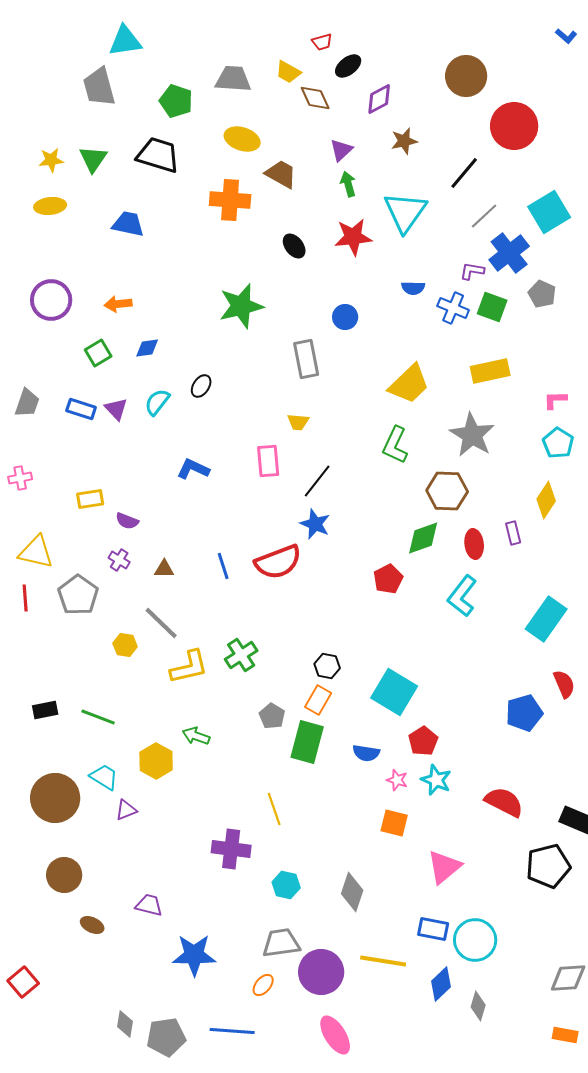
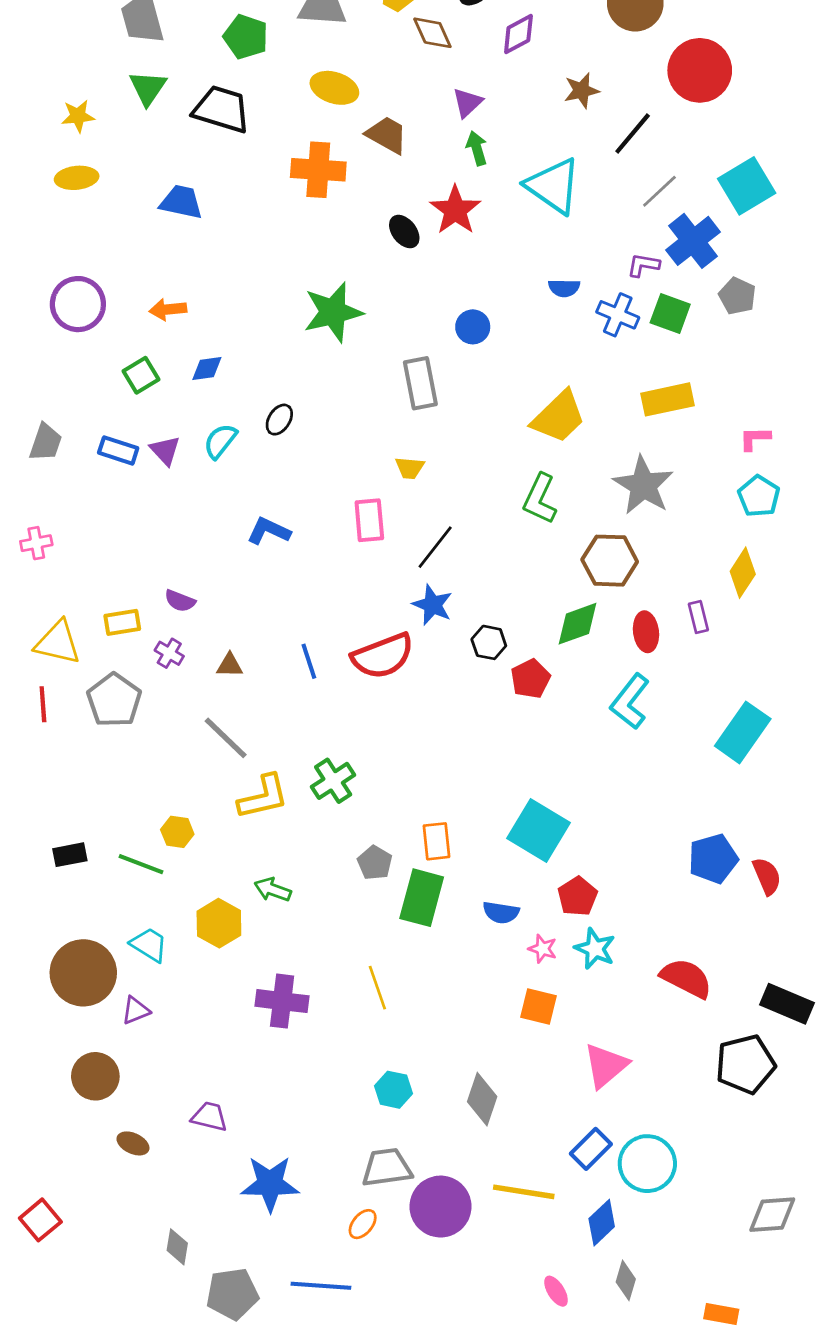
brown star: (404, 141) -> (582, 91), moved
green triangle: (93, 159) -> (148, 88), moved
cyan triangle: (405, 212) -> (553, 186), turned -30
red star: (353, 237) -> (455, 210), moved, turned -30
yellow rectangle: (90, 499) -> (122, 622), moved
yellow hexagon: (125, 645) -> (177, 832), moved
black hexagon: (327, 666) -> (489, 642), moved
red semicircle: (564, 684) -> (767, 876), moved
orange rectangle: (318, 700) -> (436, 841), turned -36
purple triangle: (126, 810) -> (136, 1010), moved
purple cross: (231, 849) -> (282, 1001), moved
blue rectangle: (433, 929) -> (591, 1149), turned -56
gray diamond: (478, 1006) -> (626, 1280), moved
gray diamond: (125, 1024) -> (177, 1247), moved
pink ellipse: (335, 1035) -> (556, 1291), moved, size x0.6
orange rectangle: (565, 1035) -> (721, 1314), moved

